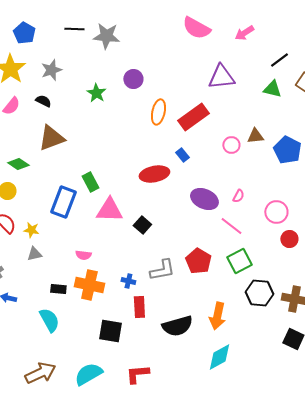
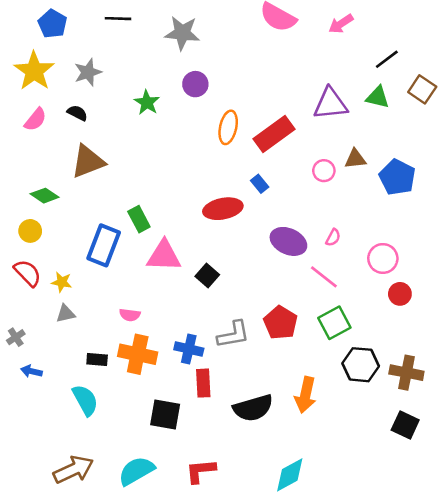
gray star: (106, 36) -> (182, 33), moved
purple triangle: (221, 77) -> (330, 104), moved
blue cross: (128, 281) -> (189, 349), size x1.5
cyan diamond: (219, 357) -> (290, 475), moved

